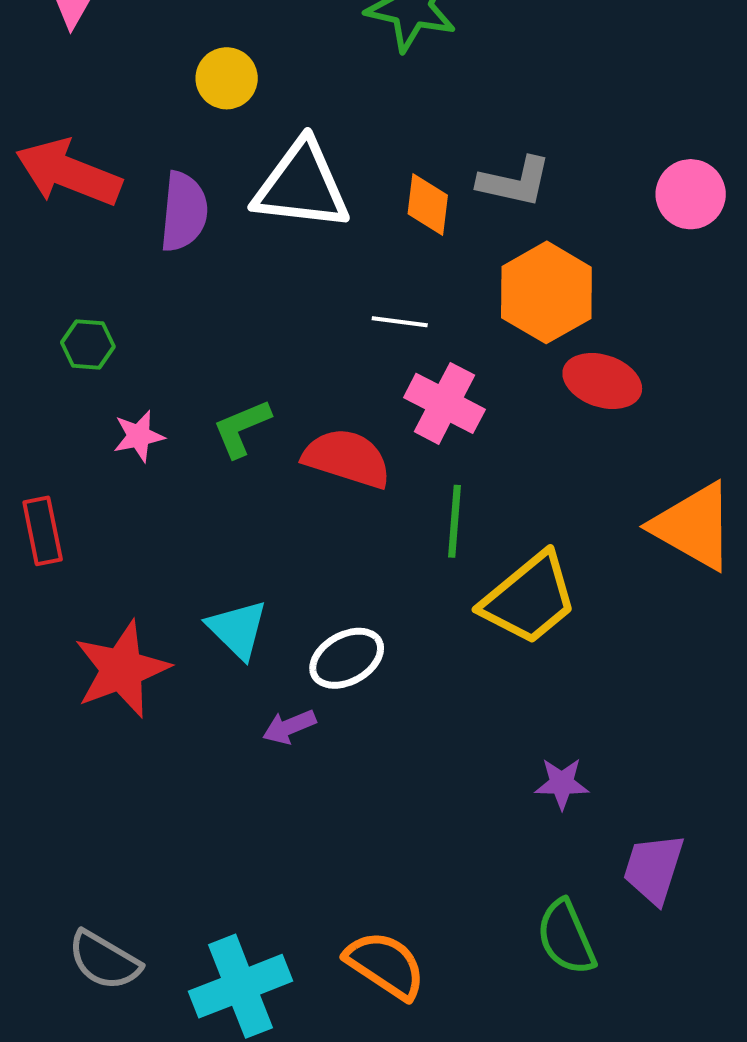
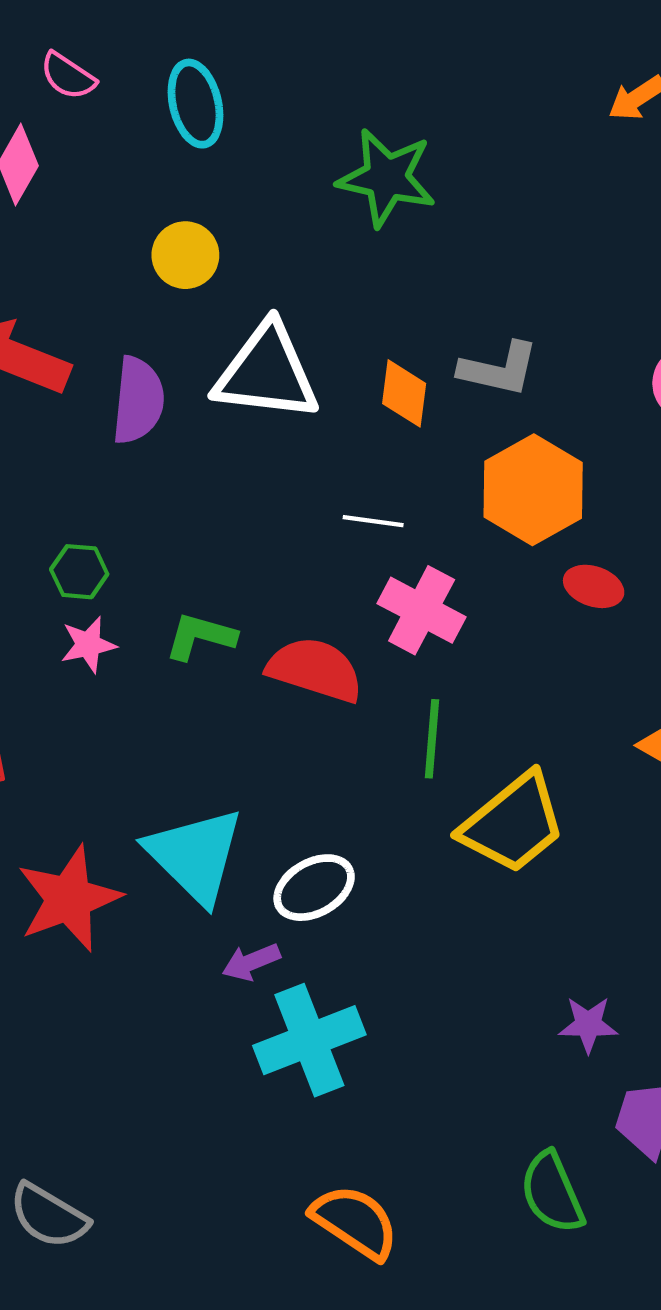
green hexagon: (88, 344) -> (79, 572), moved
red ellipse: (602, 381) -> (594, 586), size x0.7
green L-shape: (242, 428) -> (200, 636), turned 38
cyan triangle: (237, 629) -> (195, 855), size x1.5
purple star: (562, 783) -> (588, 1025), moved
cyan cross: (241, 986) -> (309, 1040), moved

